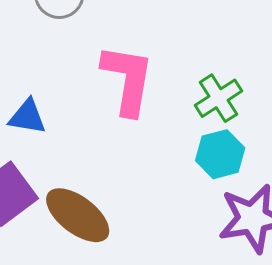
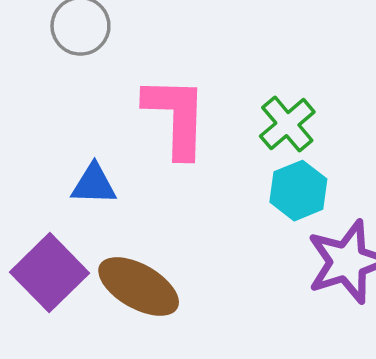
blue triangle: (27, 117) -> (94, 184), moved

